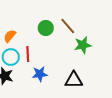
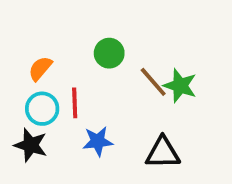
brown line: (68, 26) -> (153, 82), moved
green star: (83, 45) -> (180, 86), turned 30

